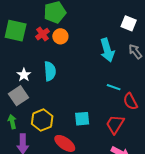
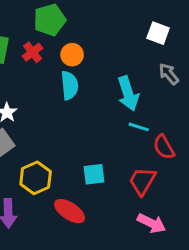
orange circle: (60, 36) -> (72, 55), moved
cyan arrow: (107, 50) -> (128, 93), moved
cyan semicircle: (50, 71) -> (69, 85), moved

